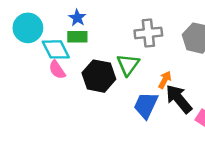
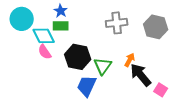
green triangle: (128, 65) -> (103, 66), moved
blue trapezoid: (146, 105) -> (87, 86), moved

